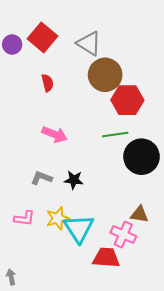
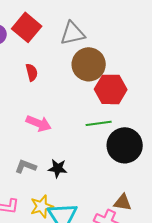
gray triangle: (89, 43) -> (73, 33), turned -44

